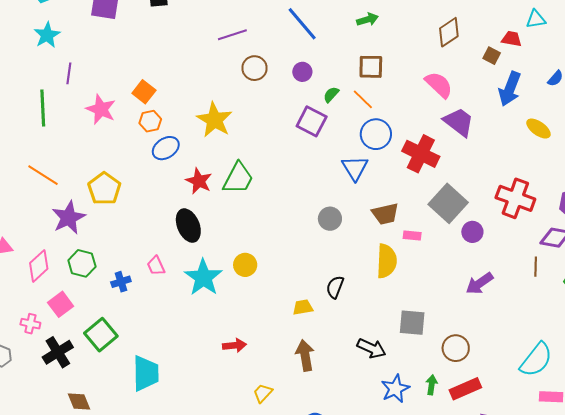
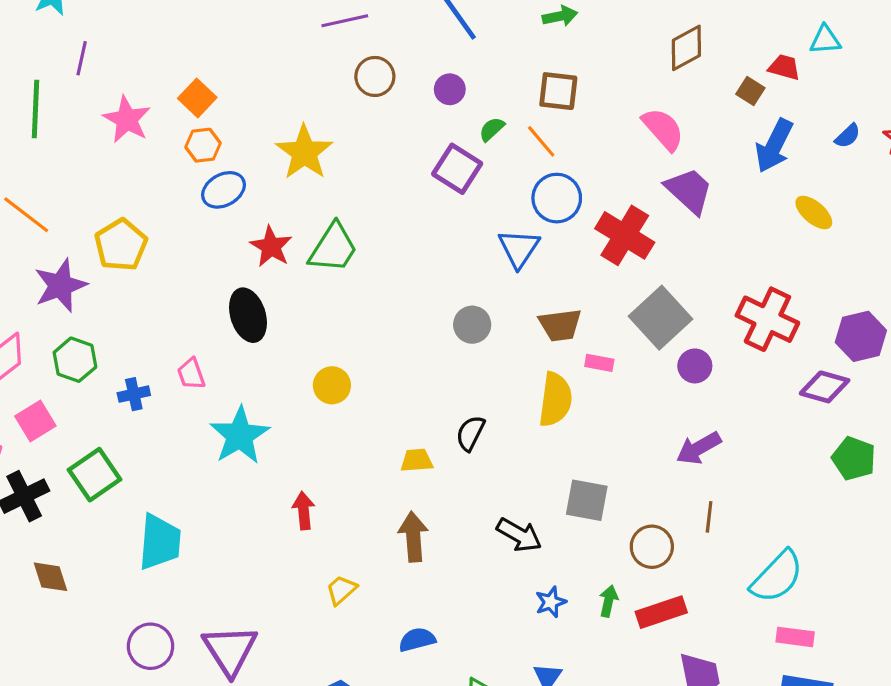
brown line: (536, 267) -> (709, 517), moved
cyan star: (203, 277) -> (240, 436), moved
red arrow: (235, 345) -> (304, 511), turned -95
blue star: (395, 389) -> (551, 602), size x0.7

